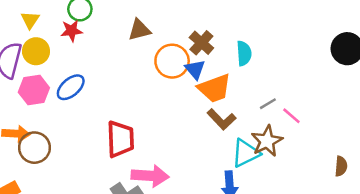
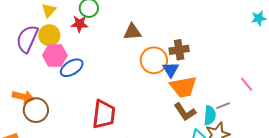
brown cross: (201, 43) -> (179, 50), turned 30
cyan semicircle: (244, 53) -> (210, 115), moved
pink hexagon: (34, 90) -> (55, 55), moved
pink line: (291, 116) -> (246, 84), moved

